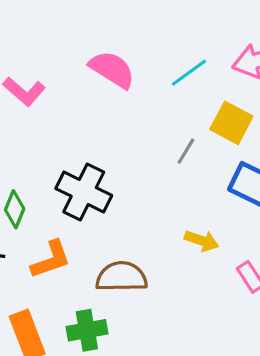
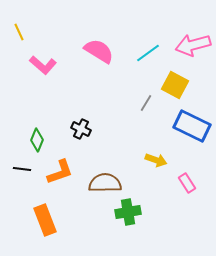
black cross: (84, 192) -> (81, 129), size x0.6
green cross: (87, 330) -> (128, 212), moved

